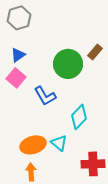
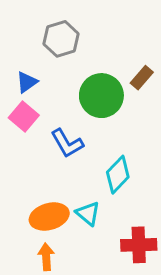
gray hexagon: (19, 18) -> (61, 39), moved

